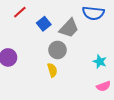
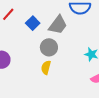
yellow semicircle: (52, 70) -> (46, 68), turned -144

